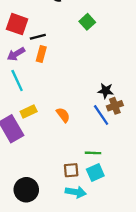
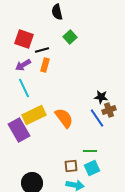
green square: (87, 22) -> (70, 37), moved
yellow rectangle: (29, 112) -> (34, 115), size x1.6
orange semicircle: (63, 115) -> (64, 118), size x1.5

